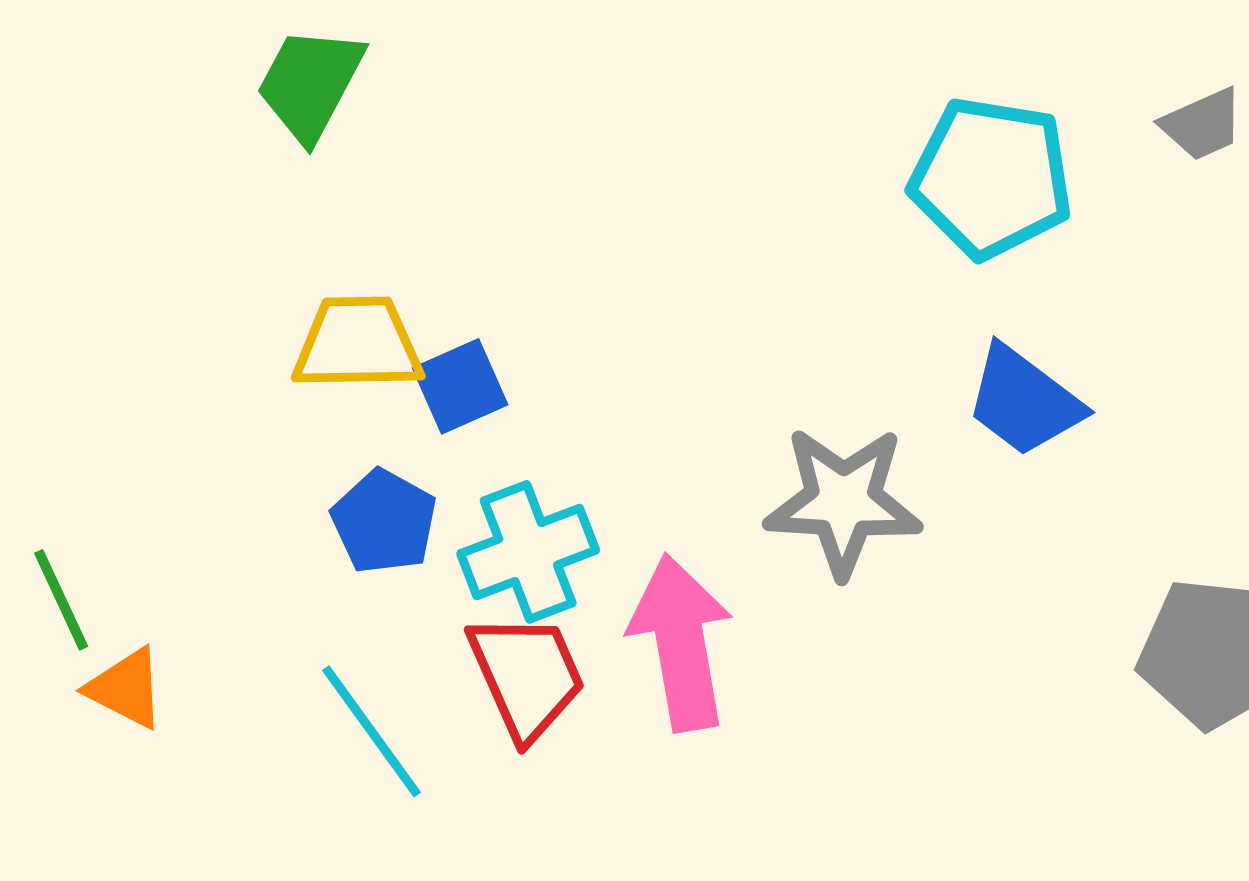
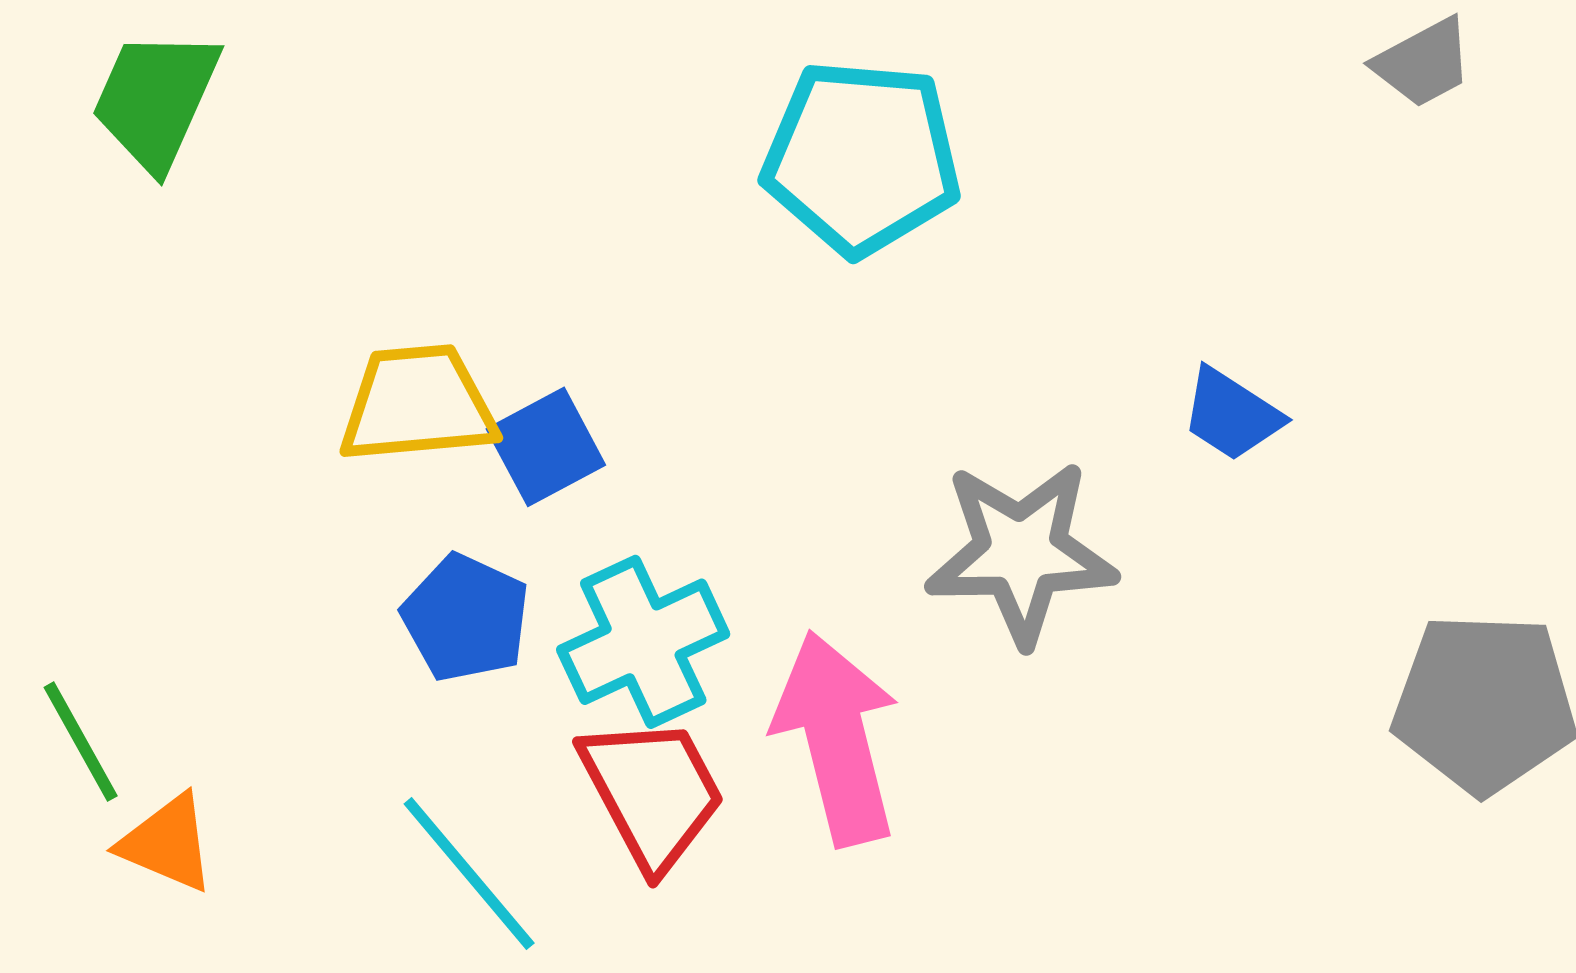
green trapezoid: (310, 84) -> (156, 100), moved
cyan pentagon: (991, 178) -> (862, 158), moved
blue trapezoid: (1024, 401) -> (1232, 414), size x0.7

